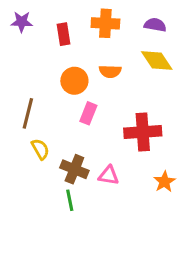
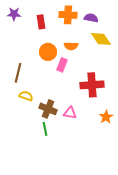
purple semicircle: (155, 25) -> (91, 18), moved
pink rectangle: (88, 113) -> (62, 65), moved
yellow semicircle: (40, 149) -> (26, 96), turned -40

